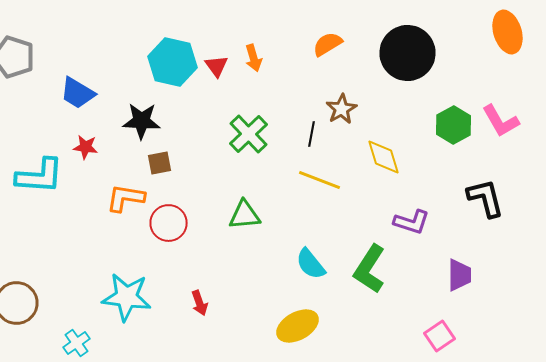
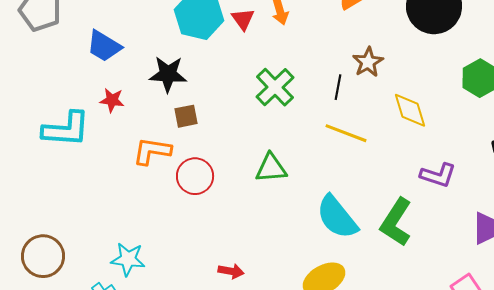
cyan semicircle: (310, 264) -> (337, 217), size x1.4
cyan star: (126, 297) -> (128, 259), moved, size x0.7
red arrow: (200, 303) -> (231, 271), moved, turned -60

